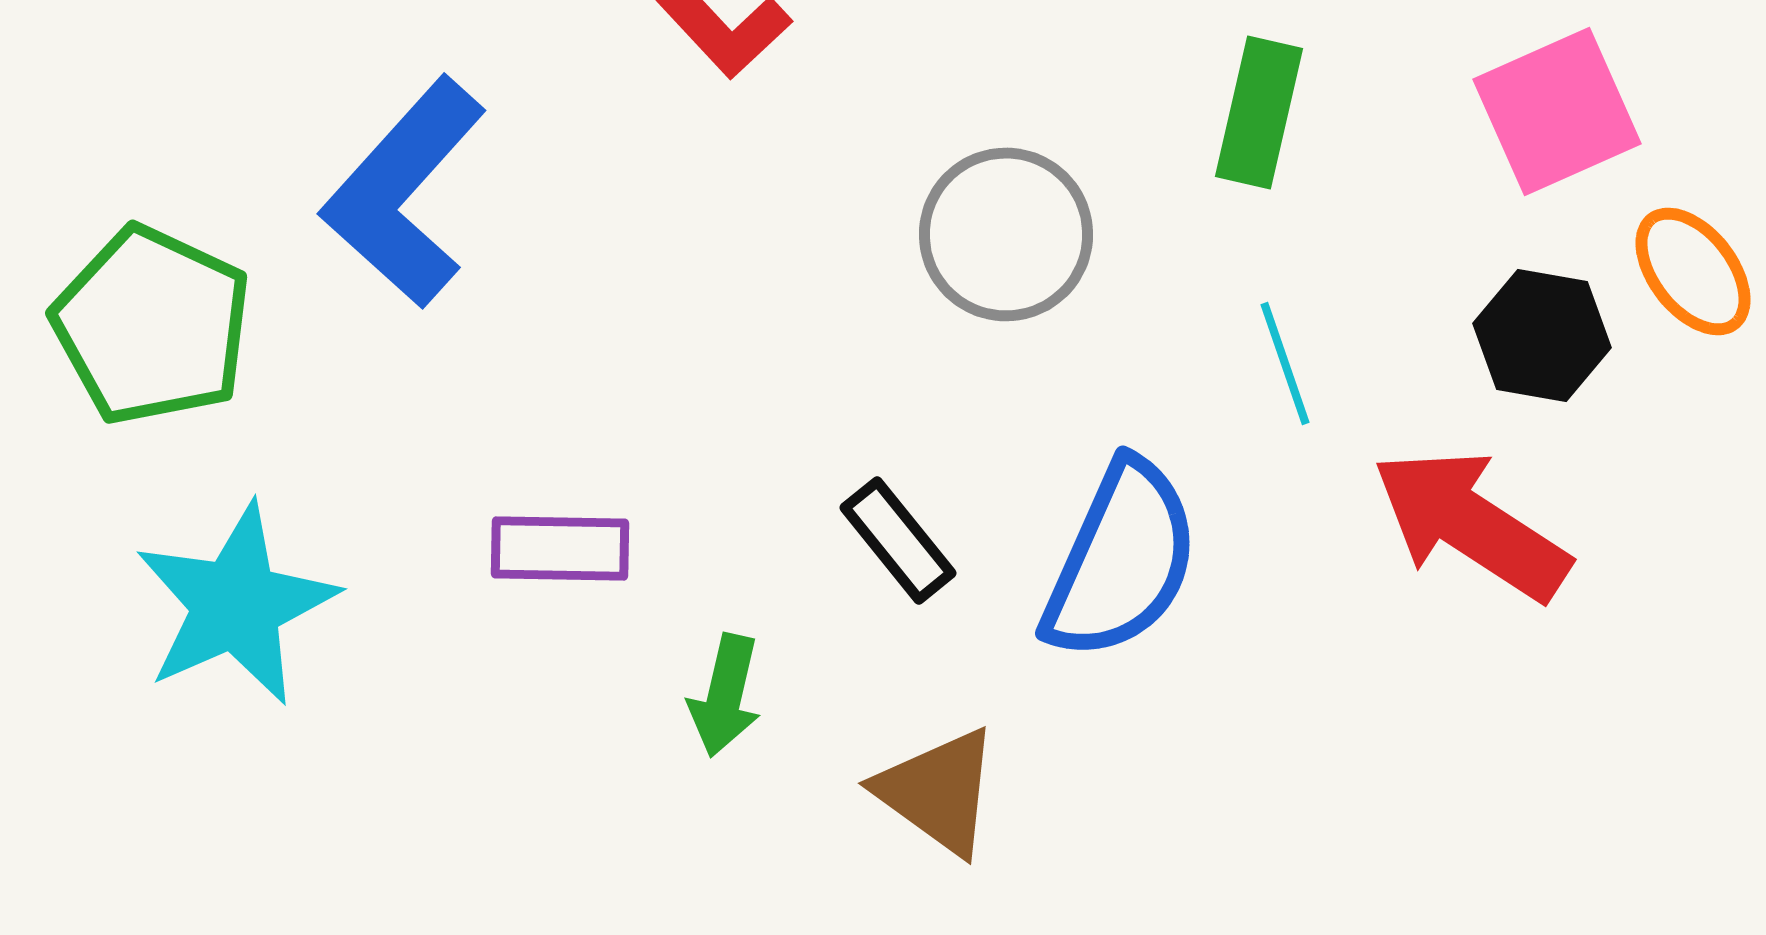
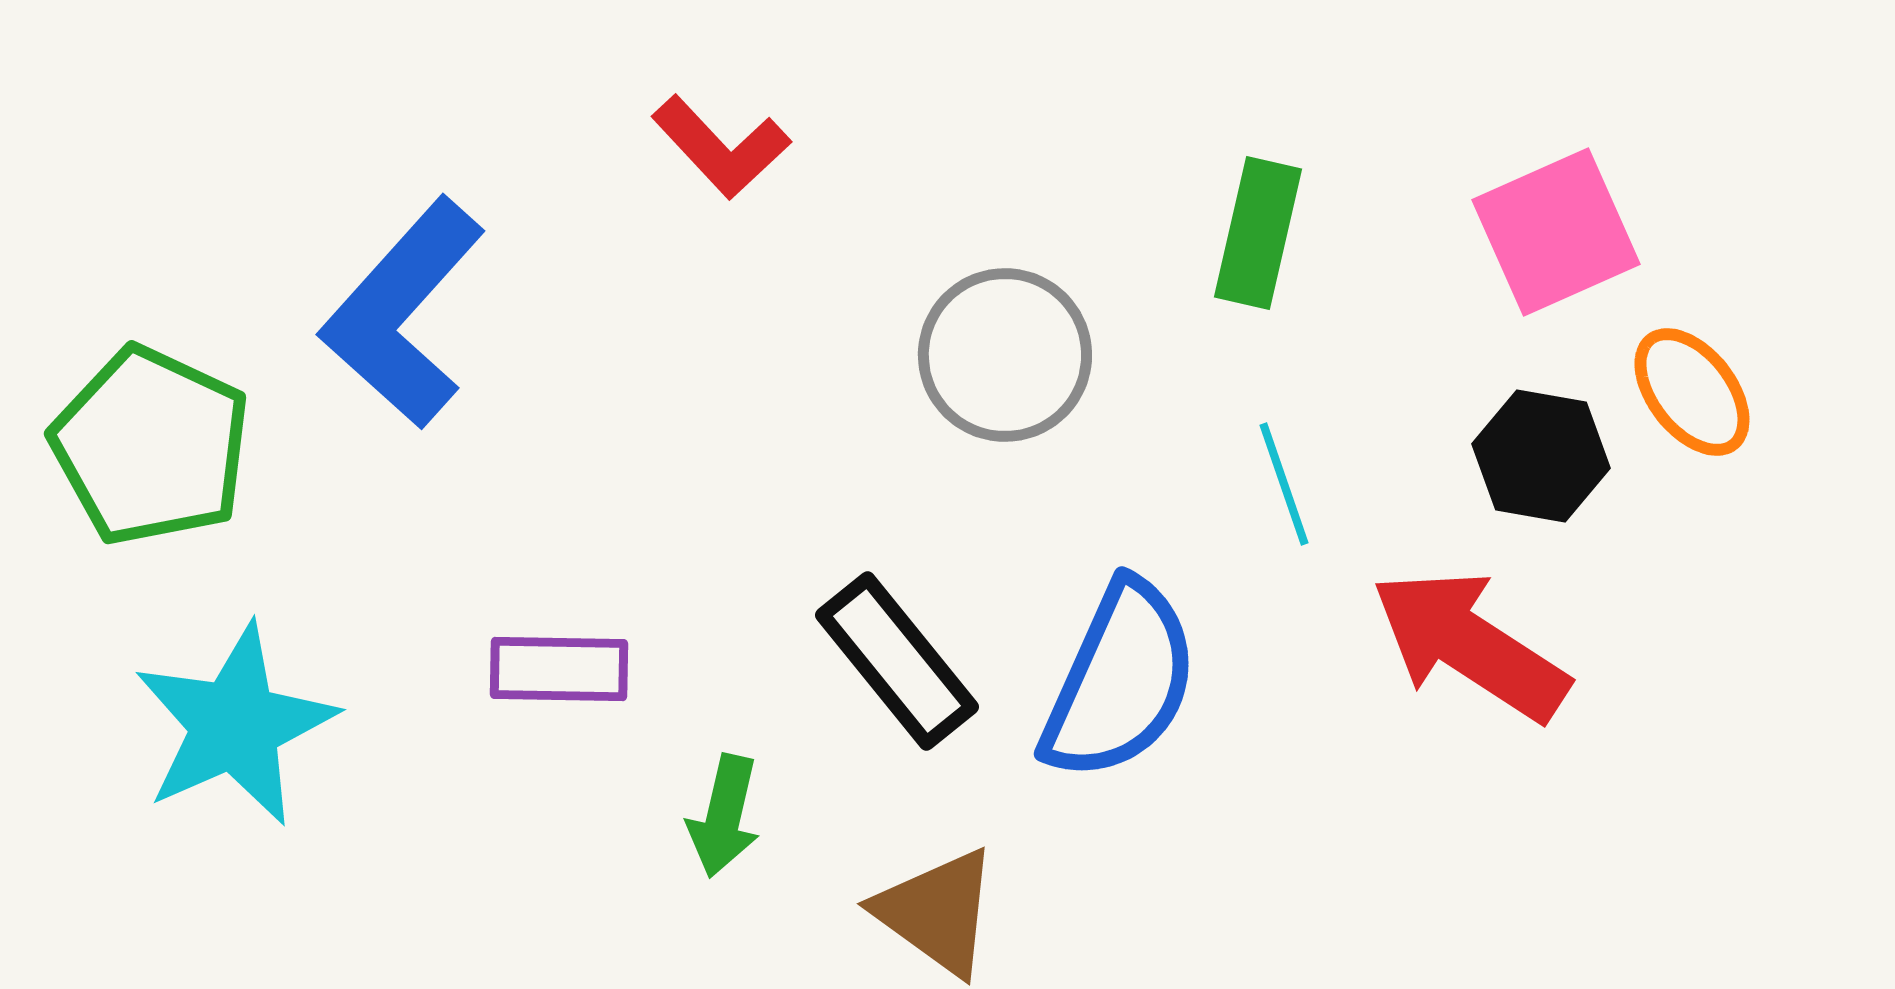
black rectangle: (898, 540) -> (897, 661), size x1.4

